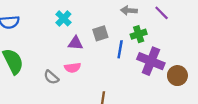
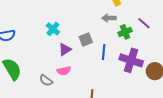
purple line: (162, 13) -> (144, 23), moved
green cross: (139, 34) -> (125, 32), moved
purple triangle: (76, 43) -> (65, 49), turned -32

